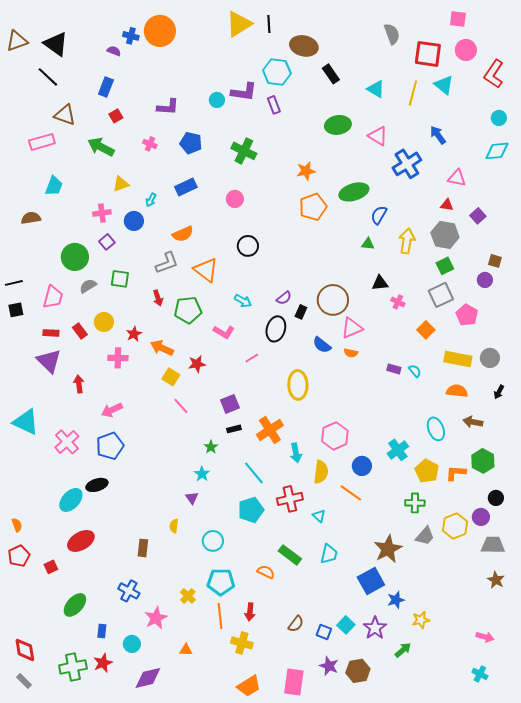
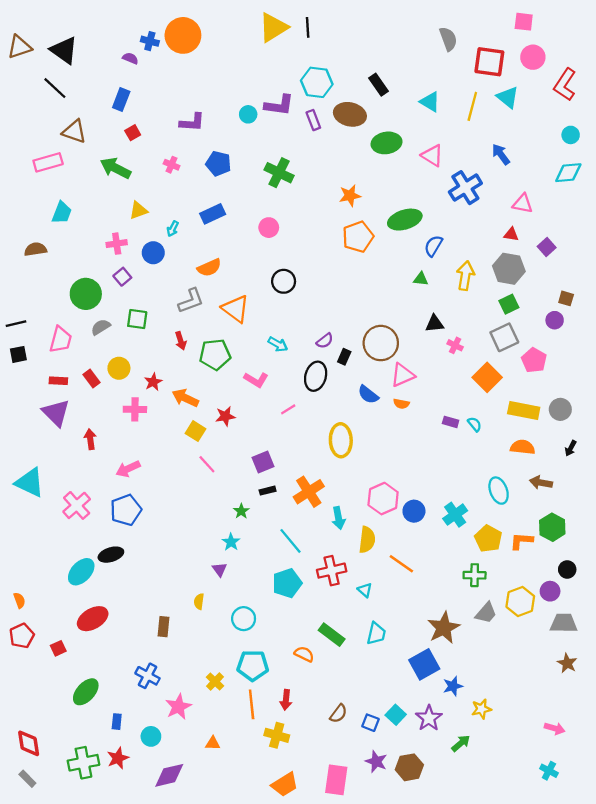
brown ellipse: (304, 46) -> (350, 114), moved
orange square: (426, 330) -> (487, 377), size x1.4
blue circle: (362, 466) -> (414, 511), moved

